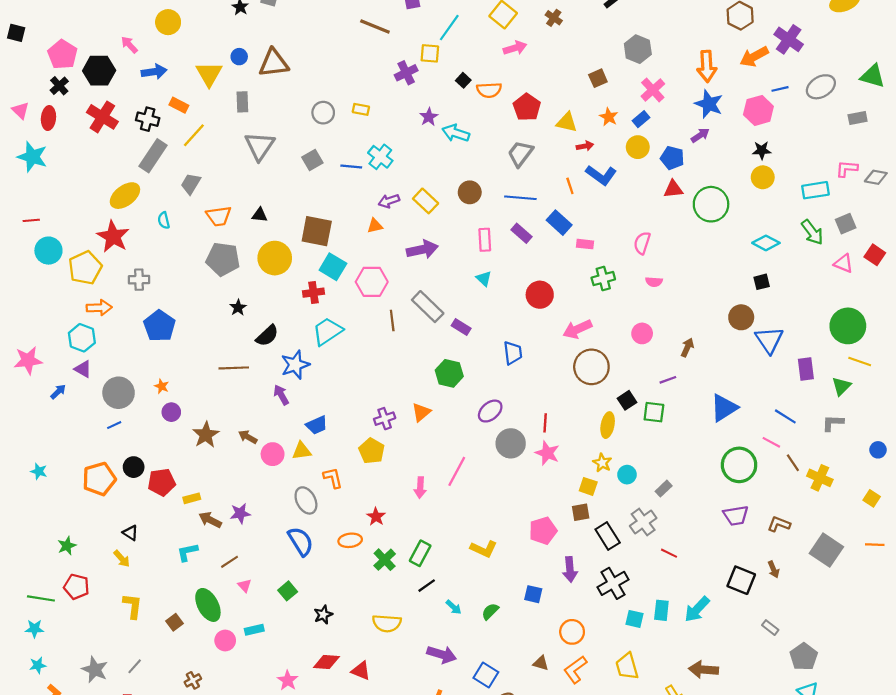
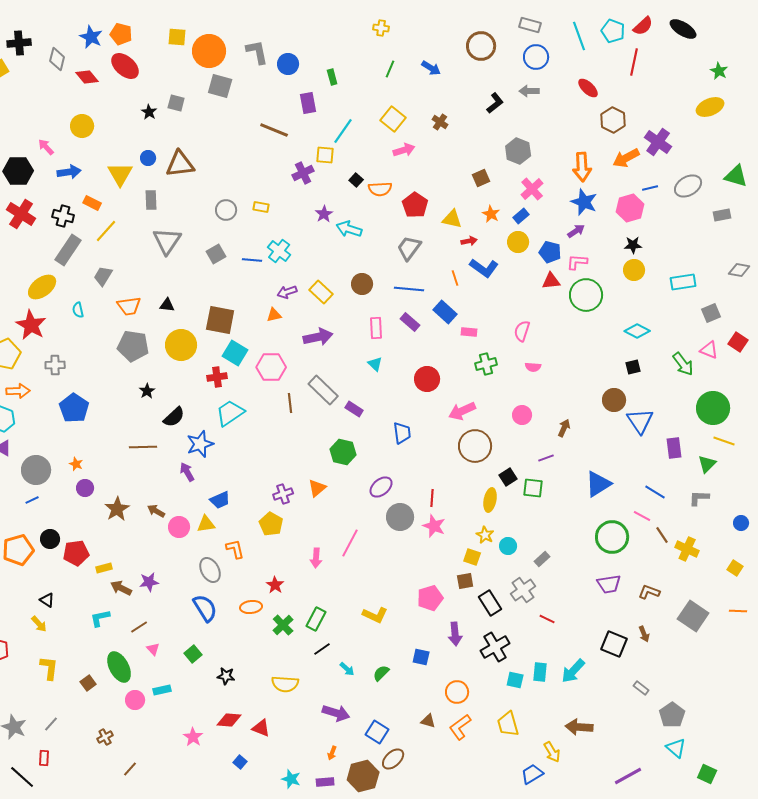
pink L-shape: (847, 169) -> (577, 262), moved
green arrow: (812, 232) -> (683, 364), moved
black star: (323, 615) -> (226, 676), turned 30

